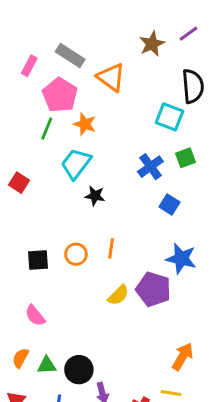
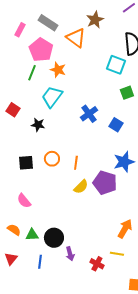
brown star: (152, 44) -> (95, 20), moved
blue cross: (150, 167) -> (89, 114), moved
black star: (95, 196) -> (38, 125), moved
orange line: (111, 248) -> (76, 163), moved
blue star: (181, 259) -> (124, 162), turned -30
orange semicircle: (20, 358) -> (14, 230), turned 96

